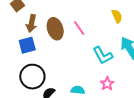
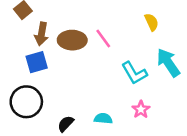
brown ellipse: (55, 29) -> (72, 40), turned -70
black circle: (32, 77) -> (26, 102), moved

